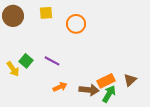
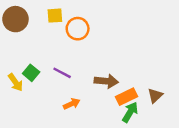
orange circle: (76, 24) -> (78, 29), moved
brown arrow: (89, 90) -> (106, 81), moved

